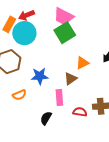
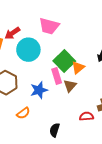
cyan circle: (24, 33) -> (28, 50), moved
green square: (65, 33) -> (64, 61), moved
pink rectangle: (59, 97) -> (57, 76), moved

